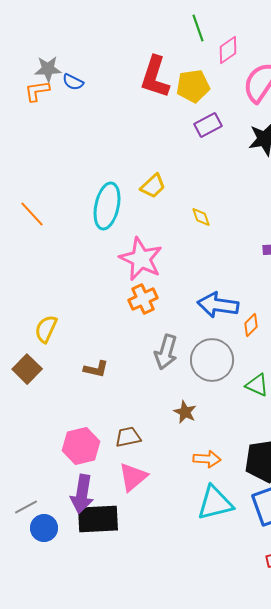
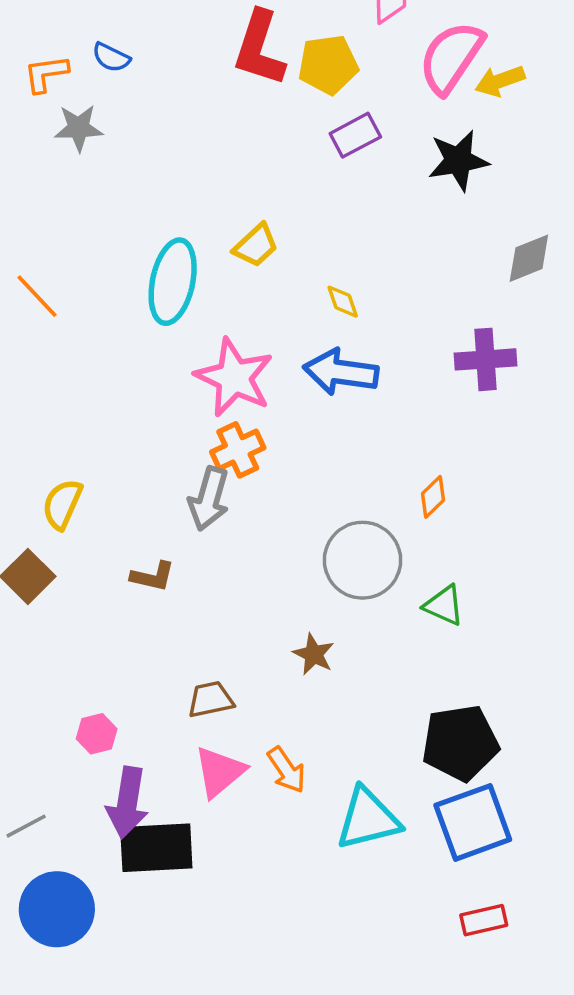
gray star: (48, 69) -> (79, 128), moved
blue arrow: (218, 305) -> (341, 372), moved
gray arrow: (166, 352) -> (209, 499), moved
pink hexagon: (81, 446) -> (97, 734), moved, size x0.6
orange arrow: (207, 459) -> (287, 770), moved, turned 52
blue circle: (44, 528) -> (57, 909), moved, size x1.5

